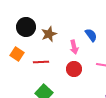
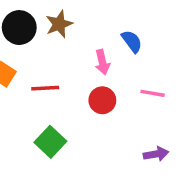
brown star: (49, 34) -> (59, 24), moved

